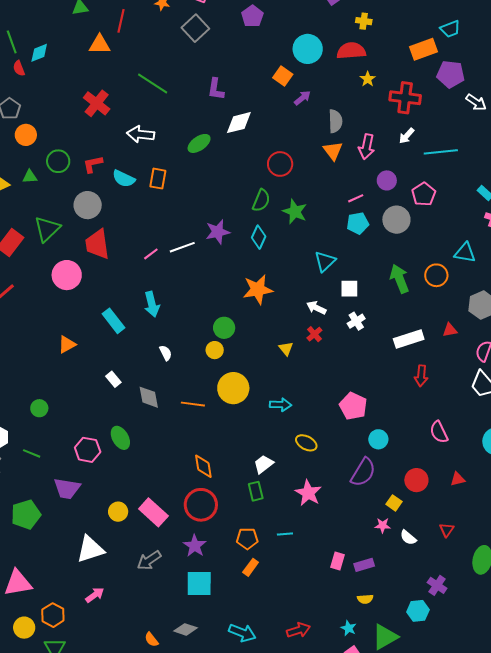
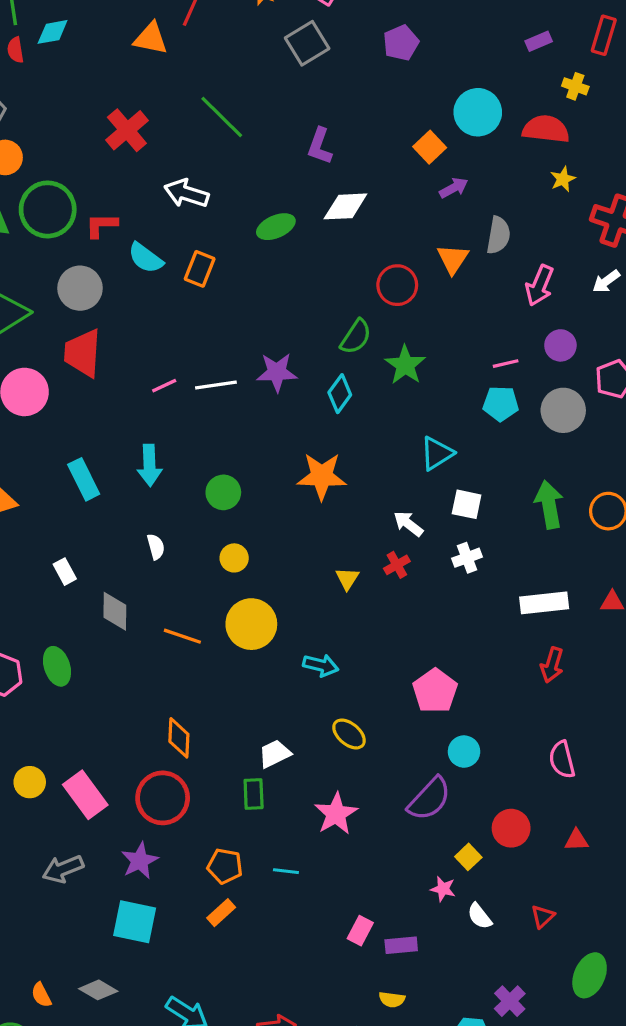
orange triangle: (333, 151) -> (453, 259), moved
green circle: (58, 161) -> (48, 209), size x1.5
green circle: (224, 328) -> (223, 492), moved

